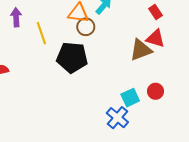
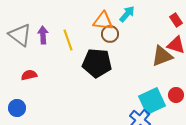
purple arrow: (16, 17) -> (43, 35), moved
cyan square: (130, 98) -> (152, 101), size x1.5

